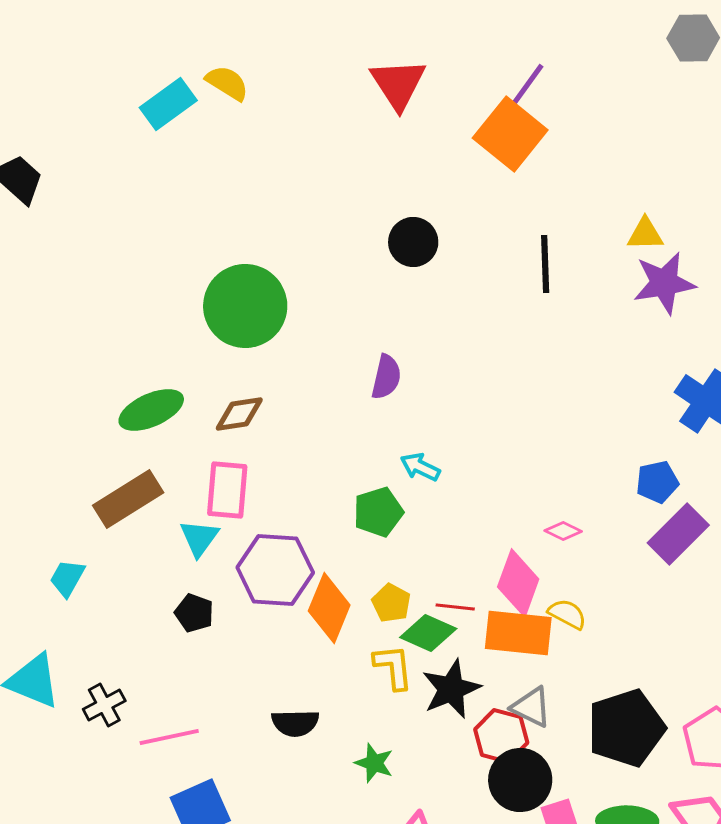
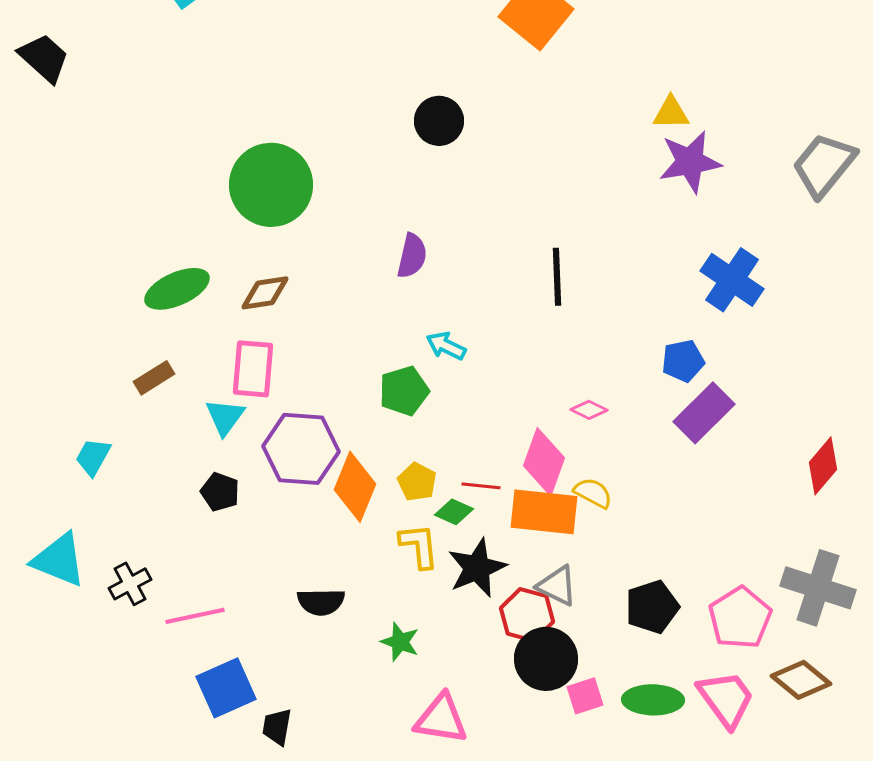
black line: (545, 264) -> (557, 277), moved
brown rectangle: (128, 499) -> (154, 378), size x0.6
green diamond: (428, 633) -> (454, 512), size x0.7
black pentagon: (626, 728) -> (652, 607), size x0.7

